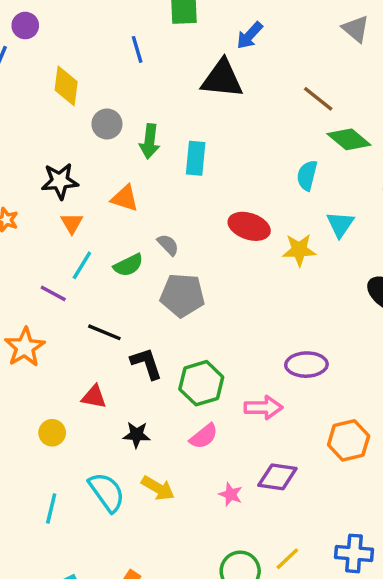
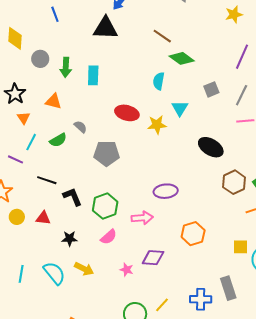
black star: (60, 181) -> (15, 94), turned -30
gray pentagon: (182, 295) -> (107, 153), moved
yellow circle: (52, 433) -> (17, 217), moved
cyan line: (51, 508) -> (21, 274), moved

